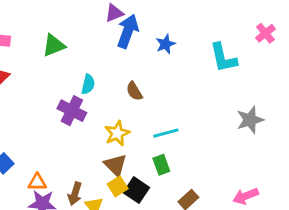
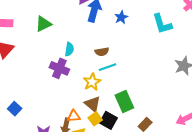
brown semicircle: (134, 91) -> (102, 52), turned -64
cyan line: (166, 133) -> (108, 67), moved
green rectangle: (161, 165) -> (124, 102), size x1.5
orange triangle: (37, 182) -> (74, 116), moved

